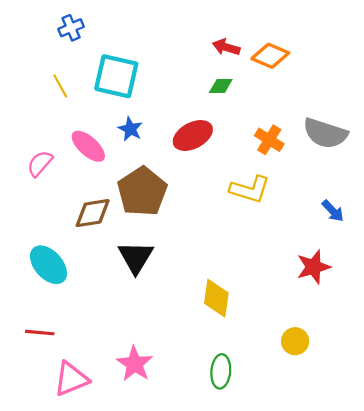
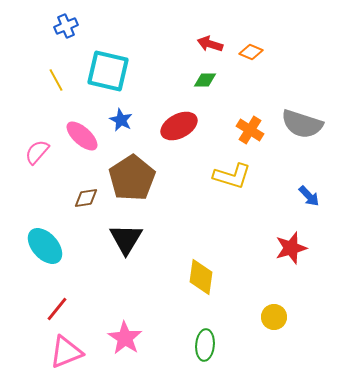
orange diamond: (270, 56) -> (251, 52), size x0.7
brown diamond: (93, 213) -> (86, 198), size x0.7
red line: (40, 333) -> (57, 309), moved, turned -56

